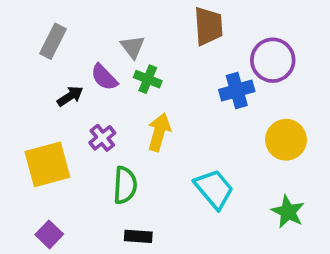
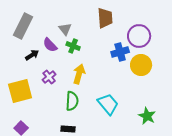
gray rectangle: (53, 41) -> (23, 26), size x1.4
yellow circle: (286, 140) -> (141, 65), moved
green semicircle: (125, 185) -> (72, 101), moved

